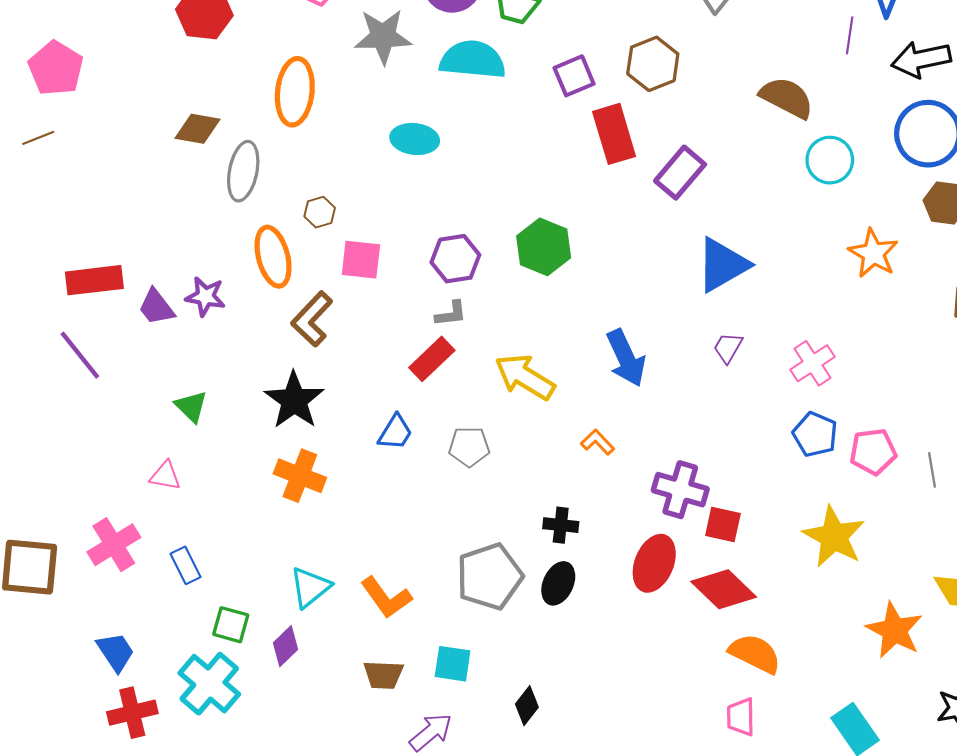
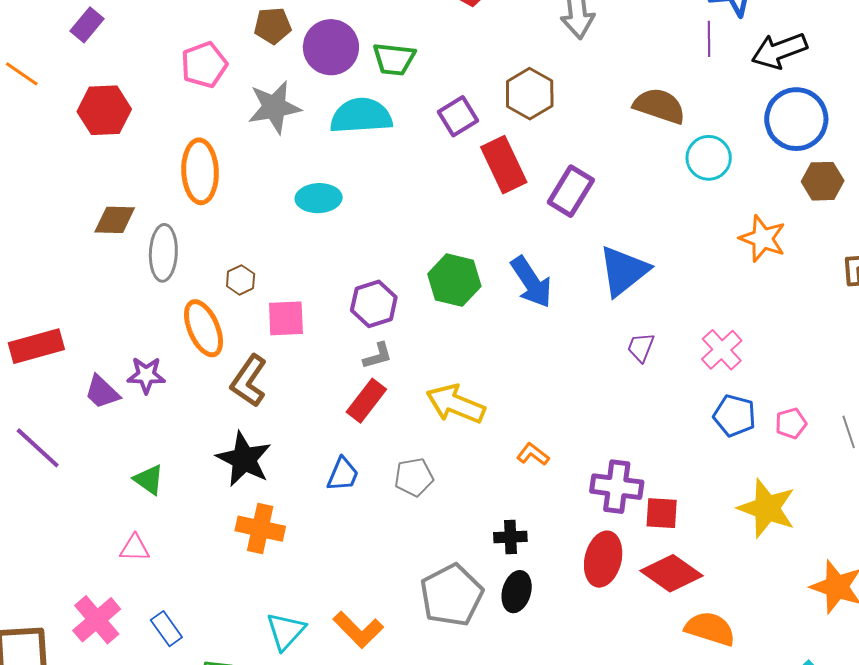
red rectangle: (94, 280) -> (36, 346), moved
blue arrow: (626, 358) -> (531, 282), moved
pink pentagon: (873, 452) -> (791, 423), size x0.7

